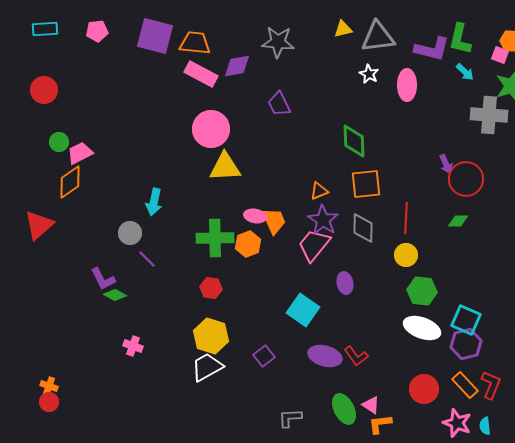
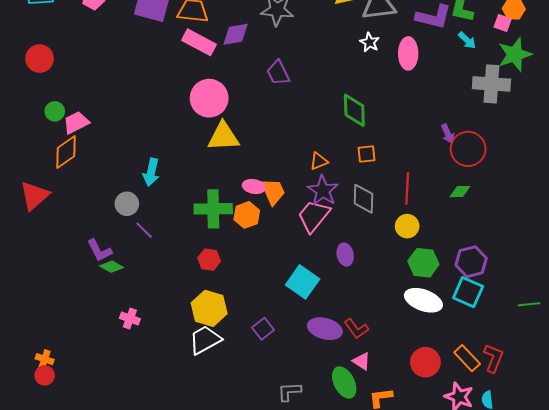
orange square: (366, 184) -> (367, 154), size x0.6
purple hexagon: (466, 344) -> (471, 262), moved
pink triangle: (371, 405) -> (361, 361), moved

